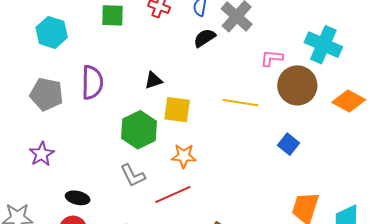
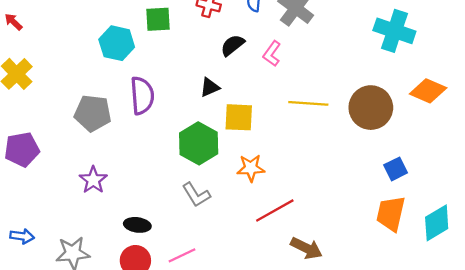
cyan hexagon: (52, 32) -> (117, 43), moved
black semicircle: (205, 38) -> (233, 45), moved
pink L-shape: (272, 58) -> (272, 54), moved, turned -55
brown circle: (297, 85) -> (371, 108), moved
blue square: (288, 144) -> (396, 169), moved, turned 30
red line: (173, 195) -> (275, 210), moved

